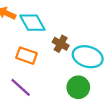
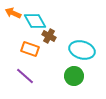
brown cross: (61, 44) -> (49, 36), moved

